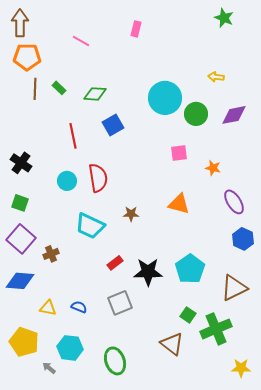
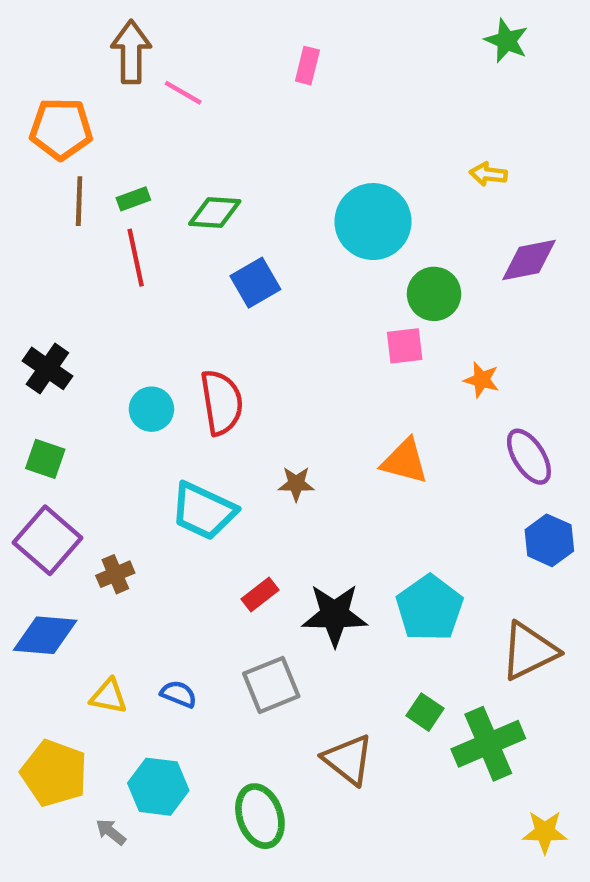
brown arrow: (20, 23) -> (131, 52), moved
green rectangle: (59, 88) -> (133, 199), turned -64
green circle: (196, 114) -> (434, 294), moved
red line: (73, 136) -> (136, 258), moved
brown triangle: (172, 344) -> (348, 760), moved

